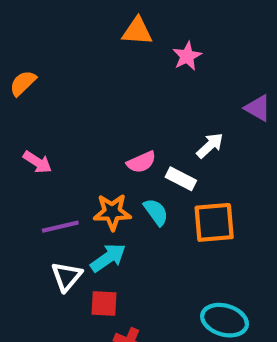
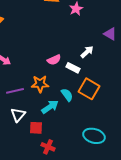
cyan semicircle: (156, 212) -> (67, 95), moved
orange square: (214, 222) -> (89, 89), turned 35
cyan arrow: (108, 258) -> (50, 107), moved

